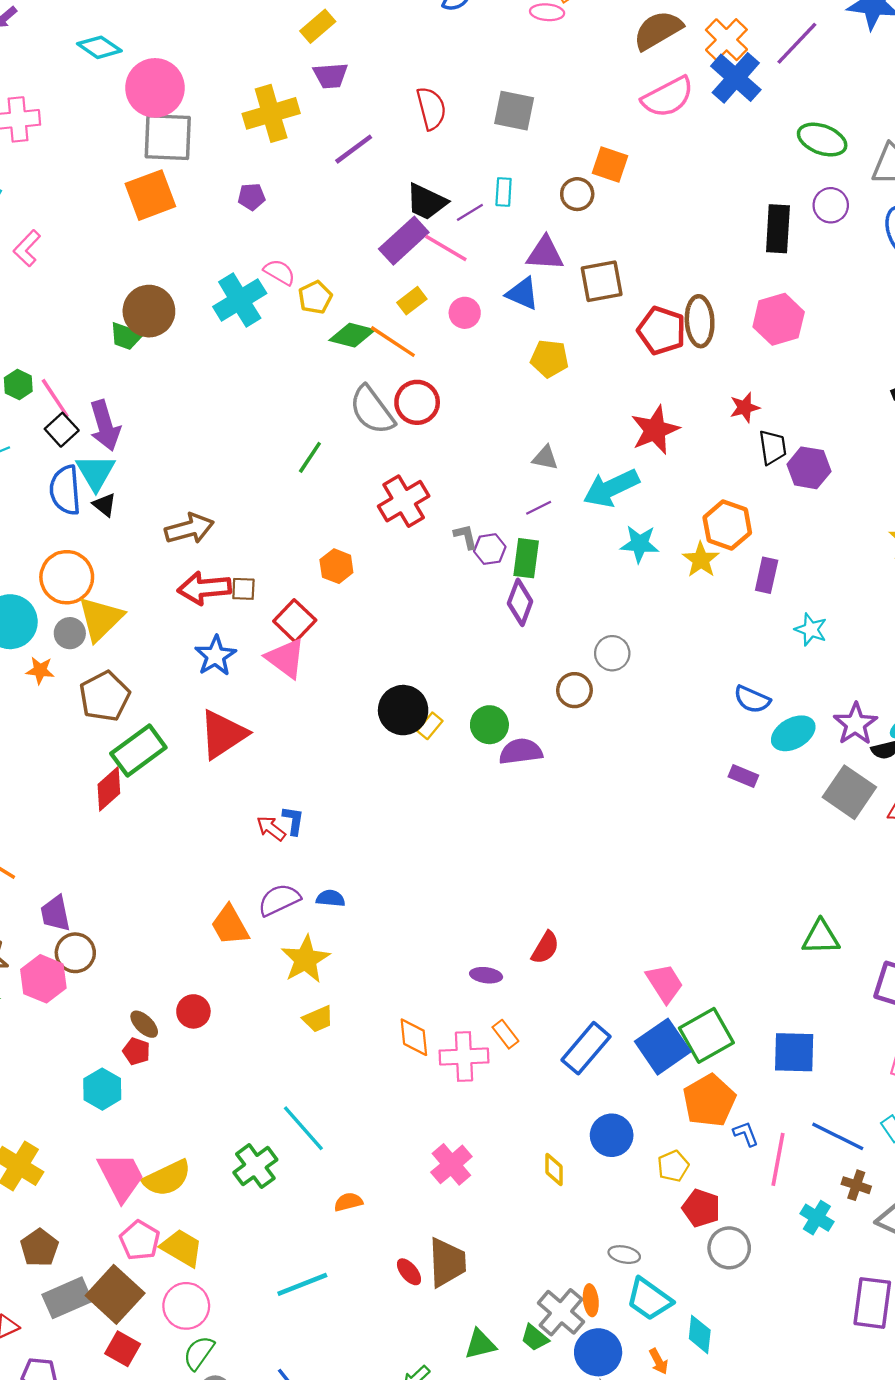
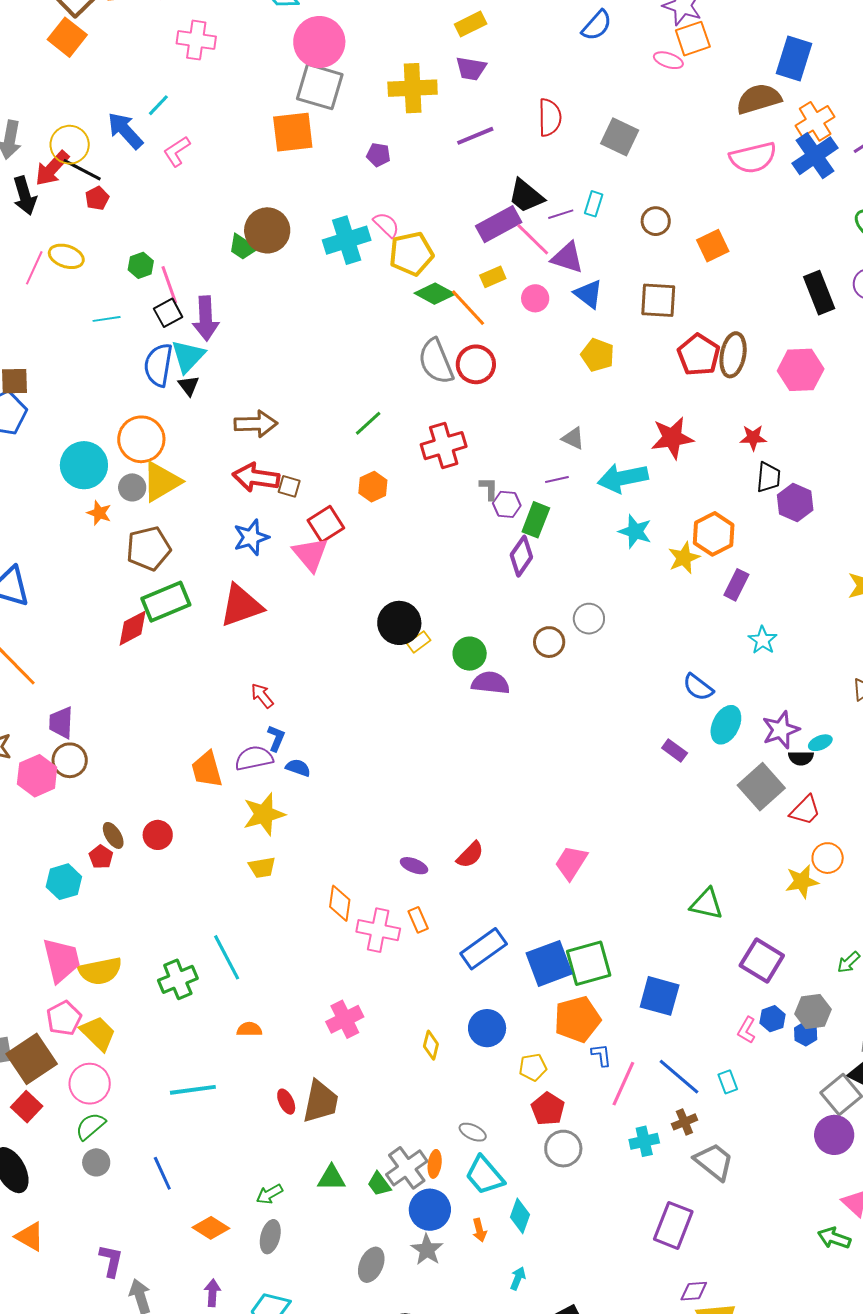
orange square: (610, 165) -> (713, 246), moved, turned 32
black rectangle: (778, 229) -> (819, 293), turned -39
purple triangle: (545, 253) -> (567, 258), moved
yellow pentagon: (315, 297) -> (411, 254), size x1.5
green line: (310, 457) -> (368, 423), moved
cyan ellipse: (793, 733) -> (726, 725), turned -48
blue L-shape: (293, 820) -> (276, 738), moved
pink trapezoid: (665, 983) -> (571, 863), moved, turned -129
brown cross: (856, 1185) -> (684, 1122), turned 35
cyan cross: (817, 1218) -> (644, 1141), turned 32

